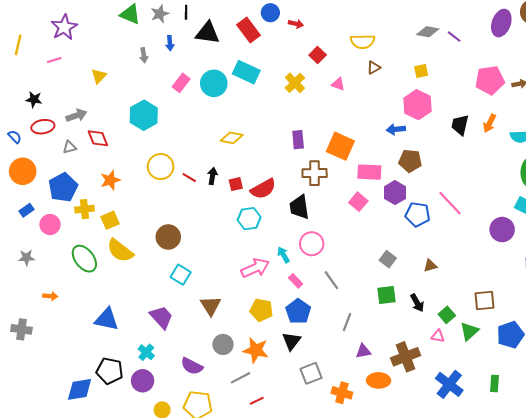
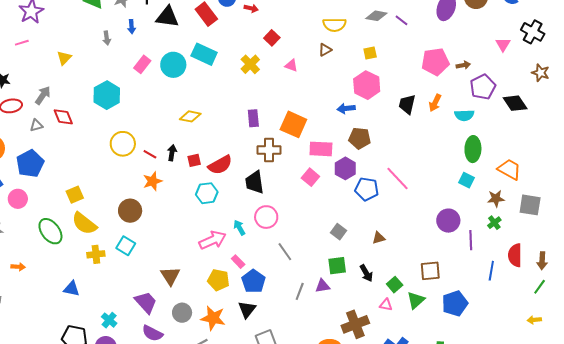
yellow semicircle: (363, 42) -> (335, 25), moved
gray arrow: (76, 115) -> (43, 95), turned -36
orange star: (110, 180) -> (153, 181), moved
yellow cross: (84, 209) -> (96, 254), moved
purple circle: (502, 230) -> (448, 221), moved
cyan square: (181, 275) -> (126, 246), moved
pink rectangle: (296, 281) -> (238, 262), moved
purple trapezoid: (161, 317) -> (146, 302), moved
blue triangle: (107, 319) -> (72, 289), size x0.7
purple triangle: (363, 351) -> (323, 286), moved

